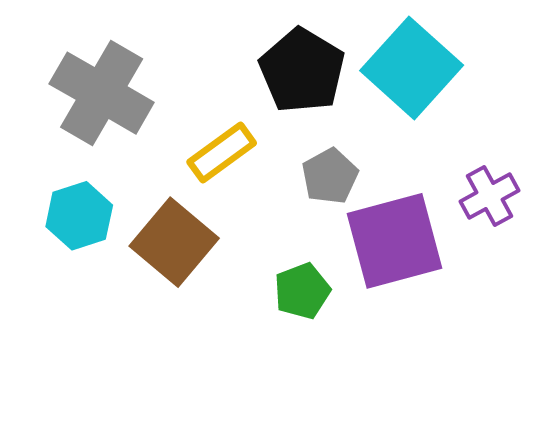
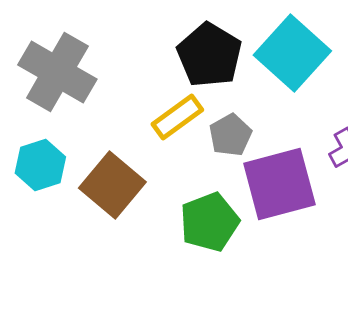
yellow rectangle: (222, 152) -> (177, 117), moved
green pentagon: (302, 291) -> (209, 222), size x1.4

